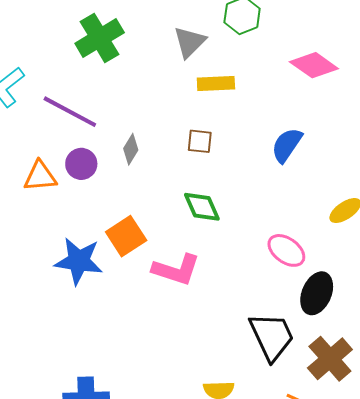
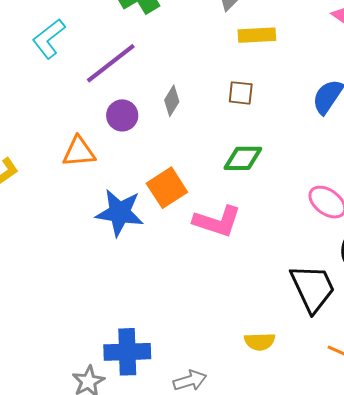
purple line: (70, 112) -> (111, 63), turned -66
orange triangle: (40, 176) -> (79, 152), moved
green diamond: (202, 207) -> (243, 158), turned -66

